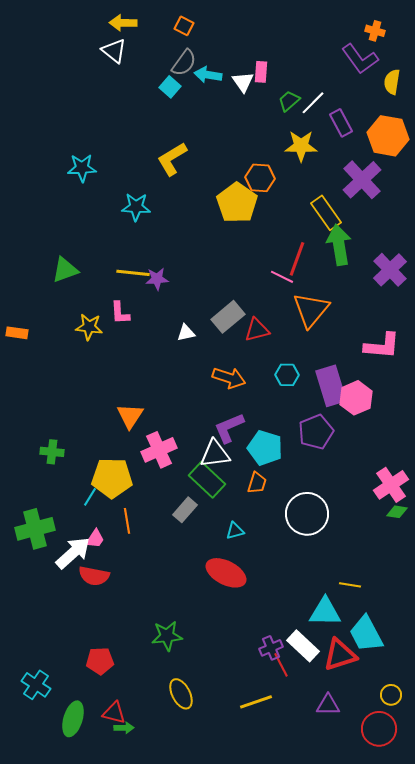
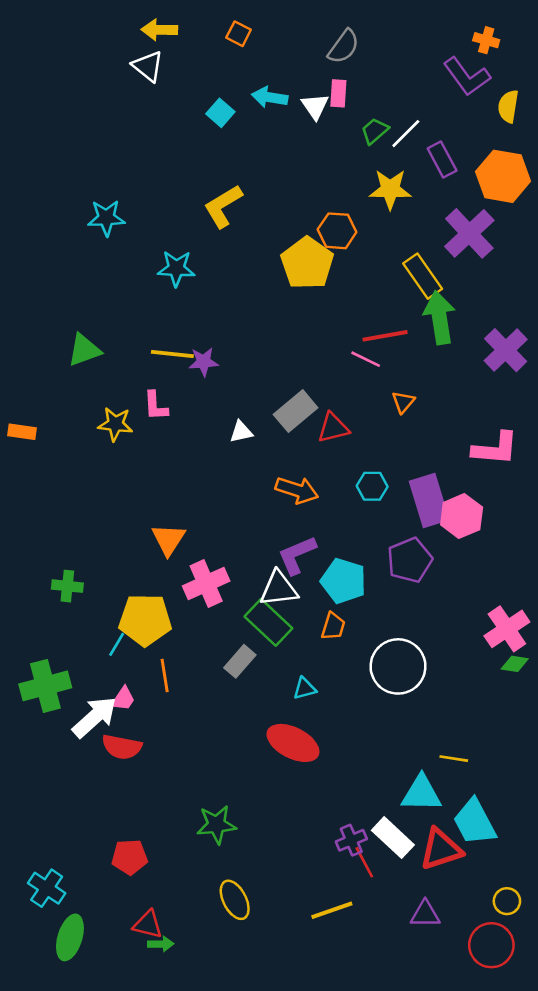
gray semicircle: (184, 63) -> (344, 47), moved
red line: (297, 259) -> (385, 336), turned 60
orange triangle: (311, 310) -> (403, 402), size x0.5
green ellipse: (73, 719) -> (70, 937), moved

